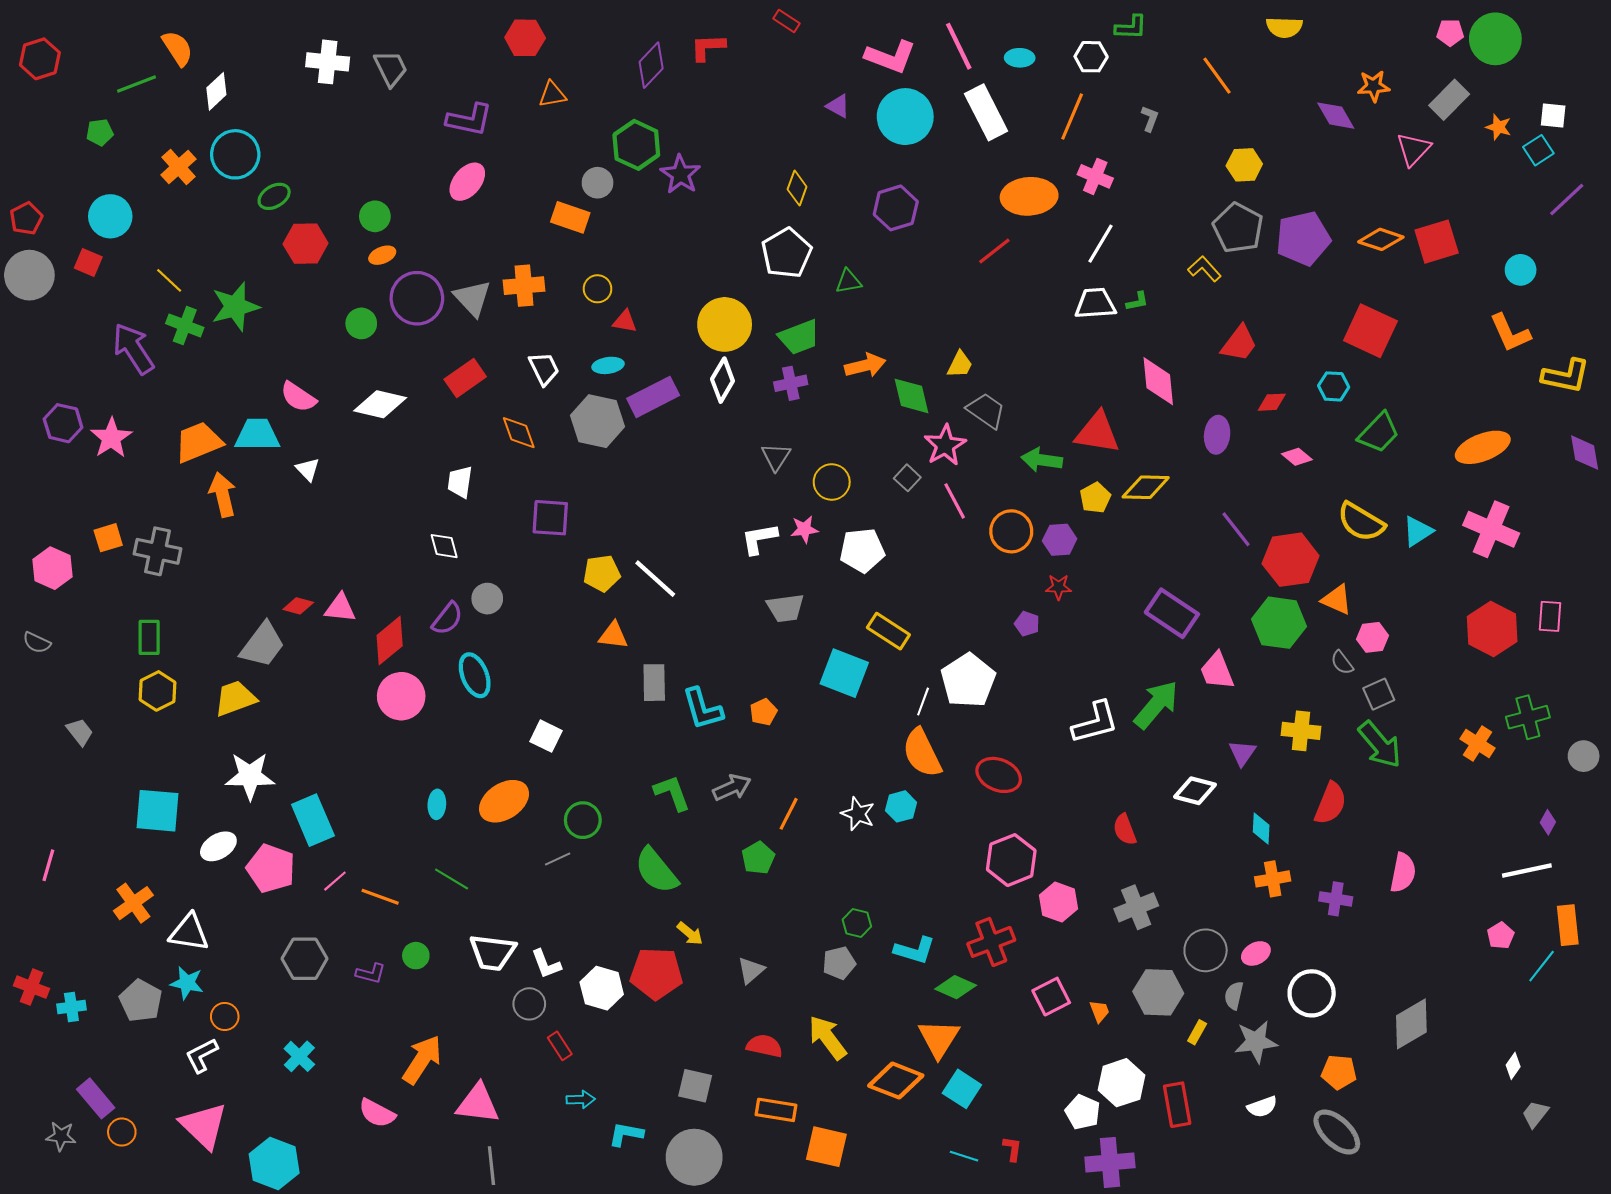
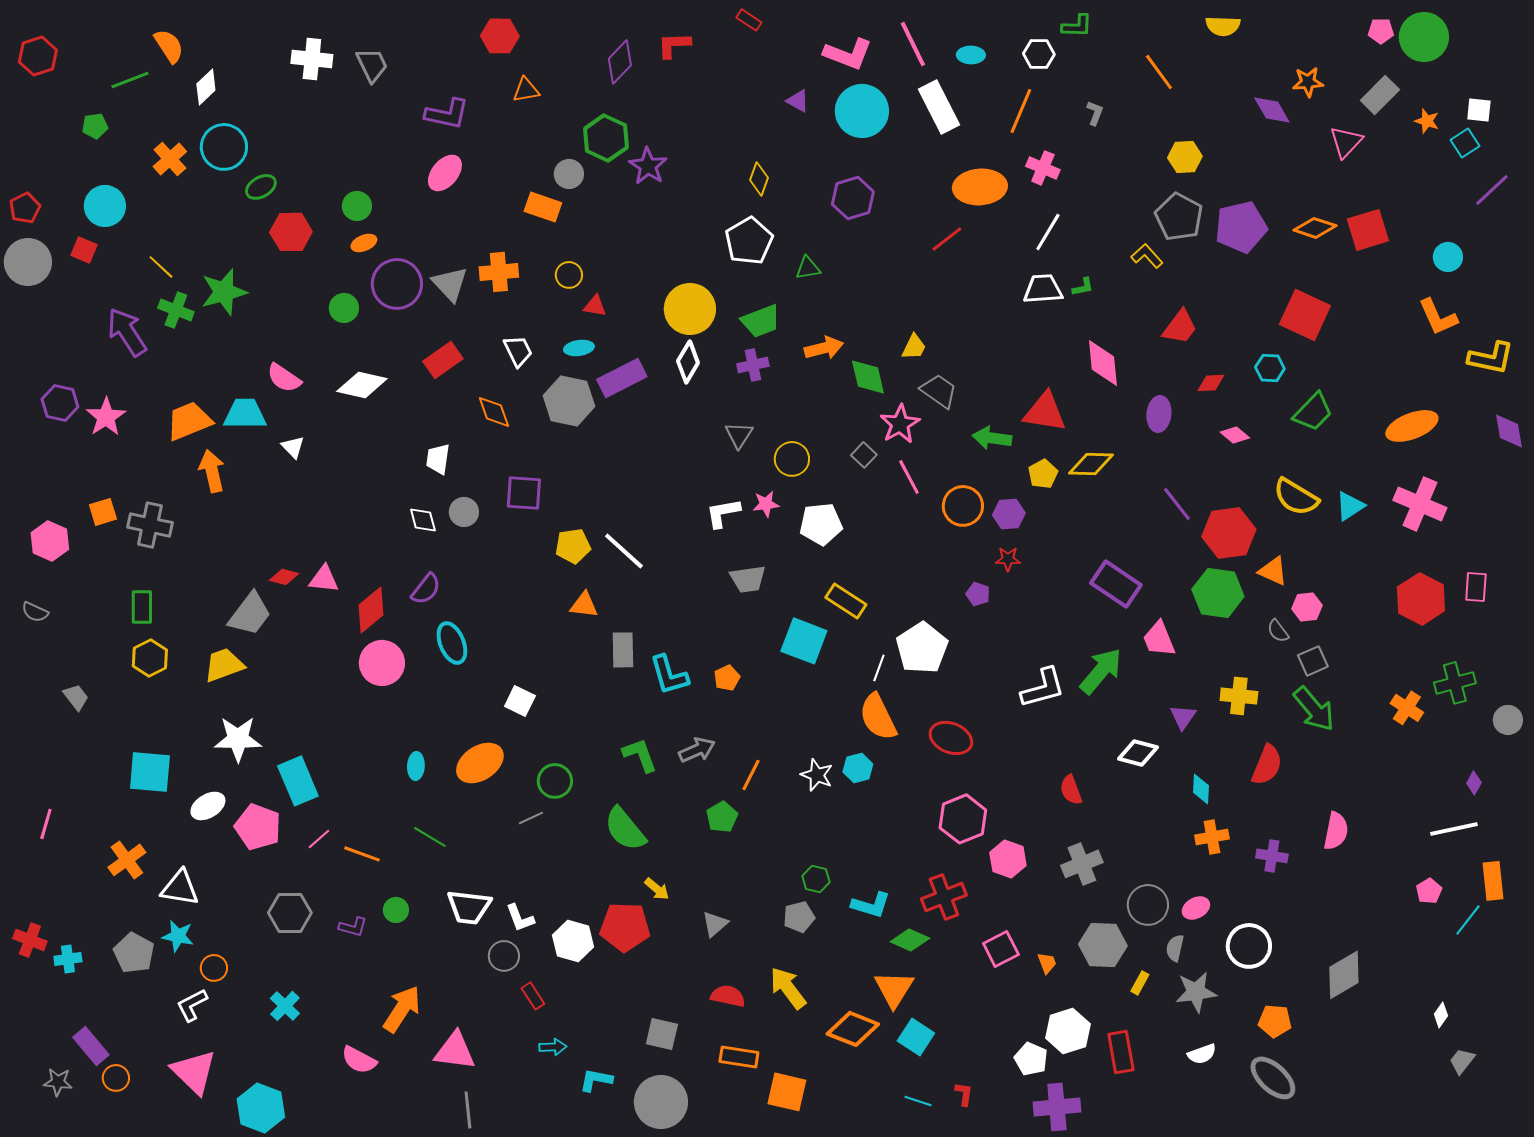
gray circle: (487, 599) -> (464, 512), moved

